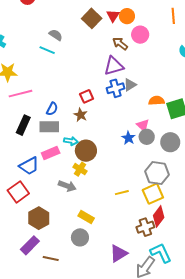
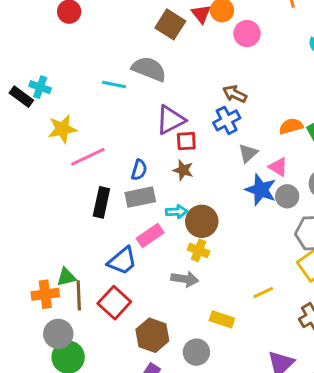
gray semicircle: (56, 35) -> (149, 69), moved, size x1.6
brown arrow: (120, 44) -> (235, 94), moved
purple triangle: (114, 66) -> (171, 120), moved
gray triangle: (130, 85) -> (248, 153), moved
red square: (87, 96) -> (186, 141), turned 32
gray circle: (147, 137) -> (287, 196), moved
blue star: (128, 138) -> (261, 190), size x1.5
yellow line: (122, 193) -> (263, 293), moved
gray circle: (80, 237) -> (196, 352), moved

